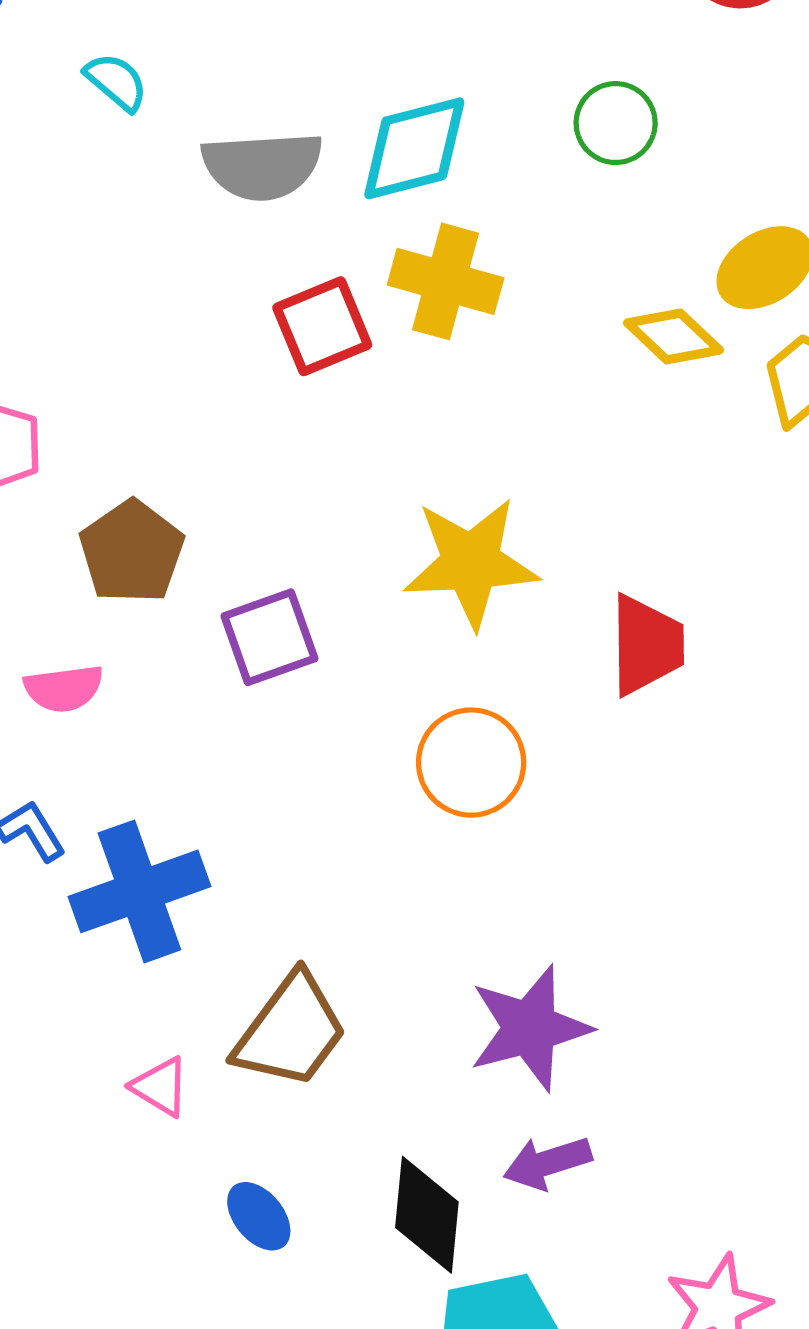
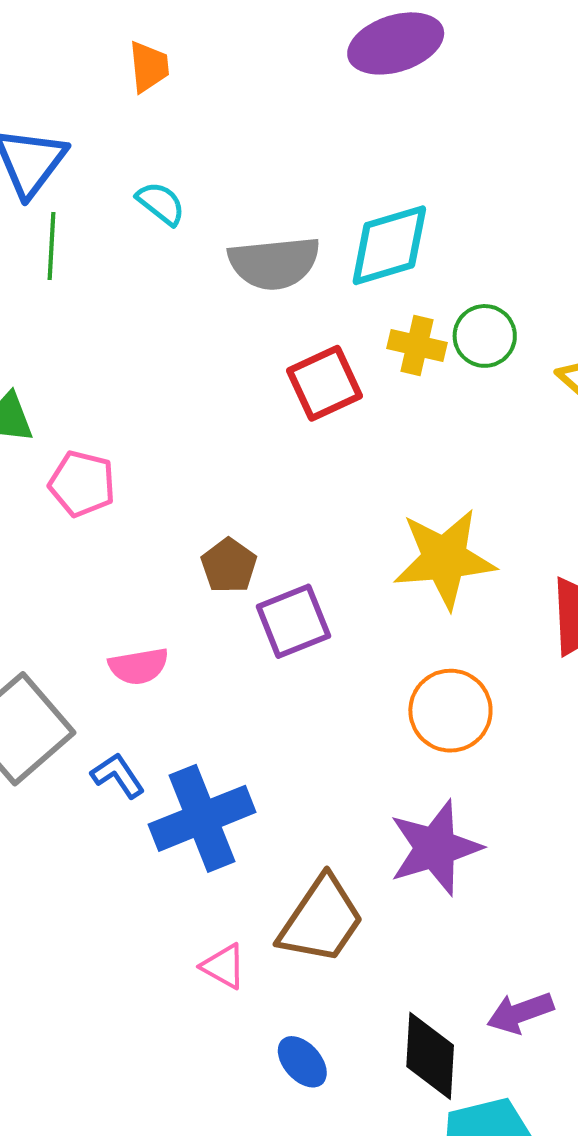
green circle: (616, 123) -> (485, 336), moved
yellow cross: (446, 281) -> (417, 346), size x0.7
brown pentagon: (132, 552) -> (229, 566), moved, size x0.7
purple star: (530, 1028) -> (435, 848), moved

